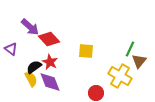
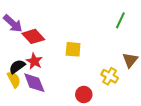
green line: (130, 49) -> (120, 20), moved
yellow cross: (120, 76) -> (110, 76), size x0.7

